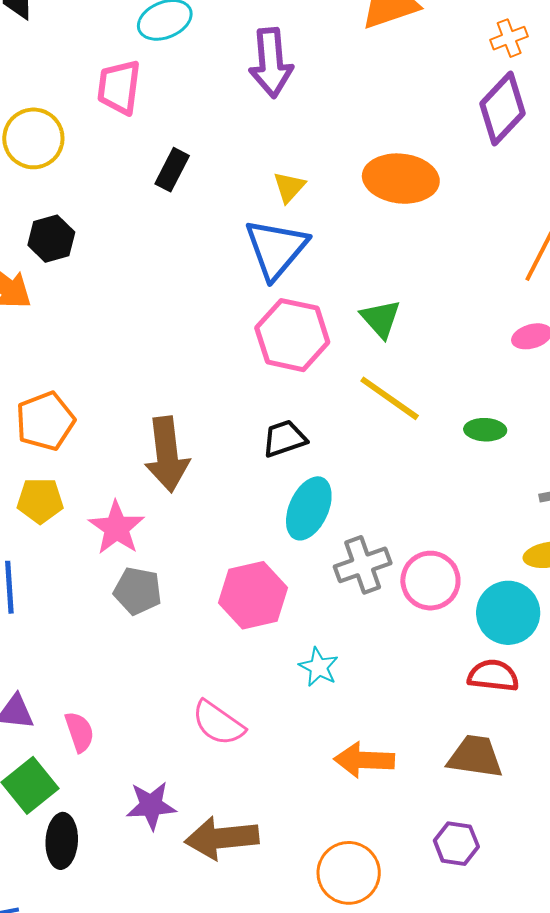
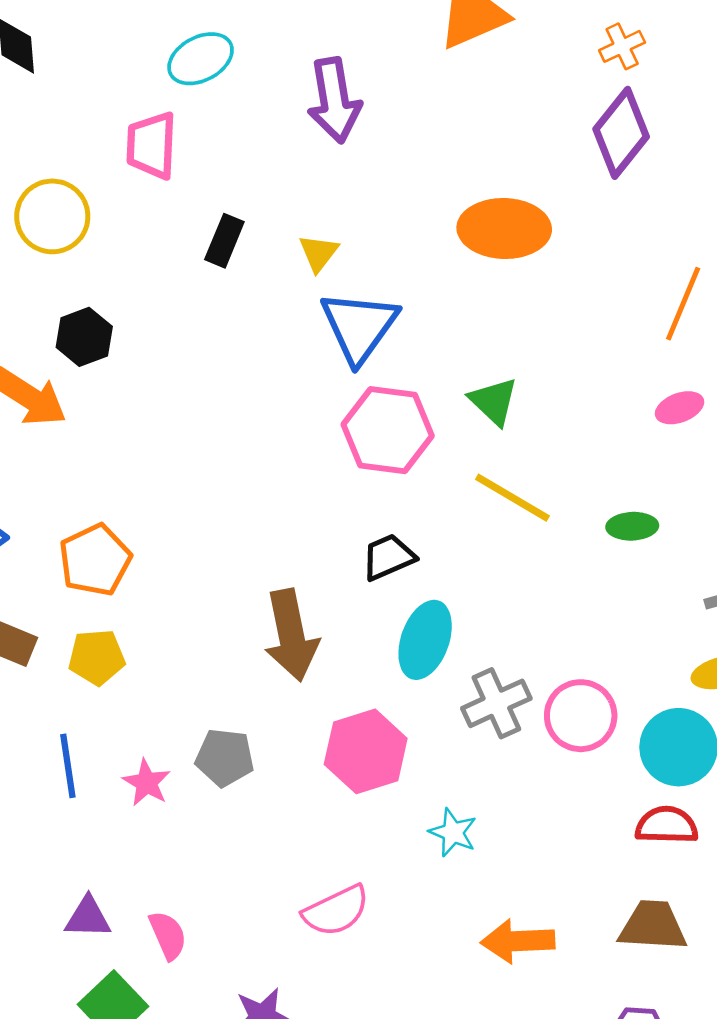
yellow triangle: (289, 187) -> (319, 253), moved
brown arrow: (167, 454) -> (291, 635), moved
pink star: (117, 528) -> (147, 783), moved, size x0.7
pink semicircle: (218, 723) -> (336, 911), turned -56

